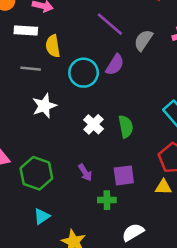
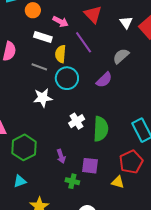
purple line: (110, 24) -> (84, 42), moved
gray semicircle: (143, 40) -> (121, 56), moved
cyan circle: (84, 73) -> (67, 78), moved
green semicircle: (126, 126) -> (101, 129), size x1.4

